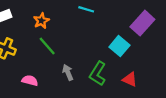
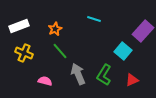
gray arrow: (68, 72) -> (78, 74), size x1.5
red triangle: (130, 79) -> (132, 80), turned -48

